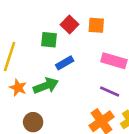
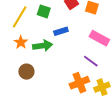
green square: (49, 40) -> (44, 11), moved

